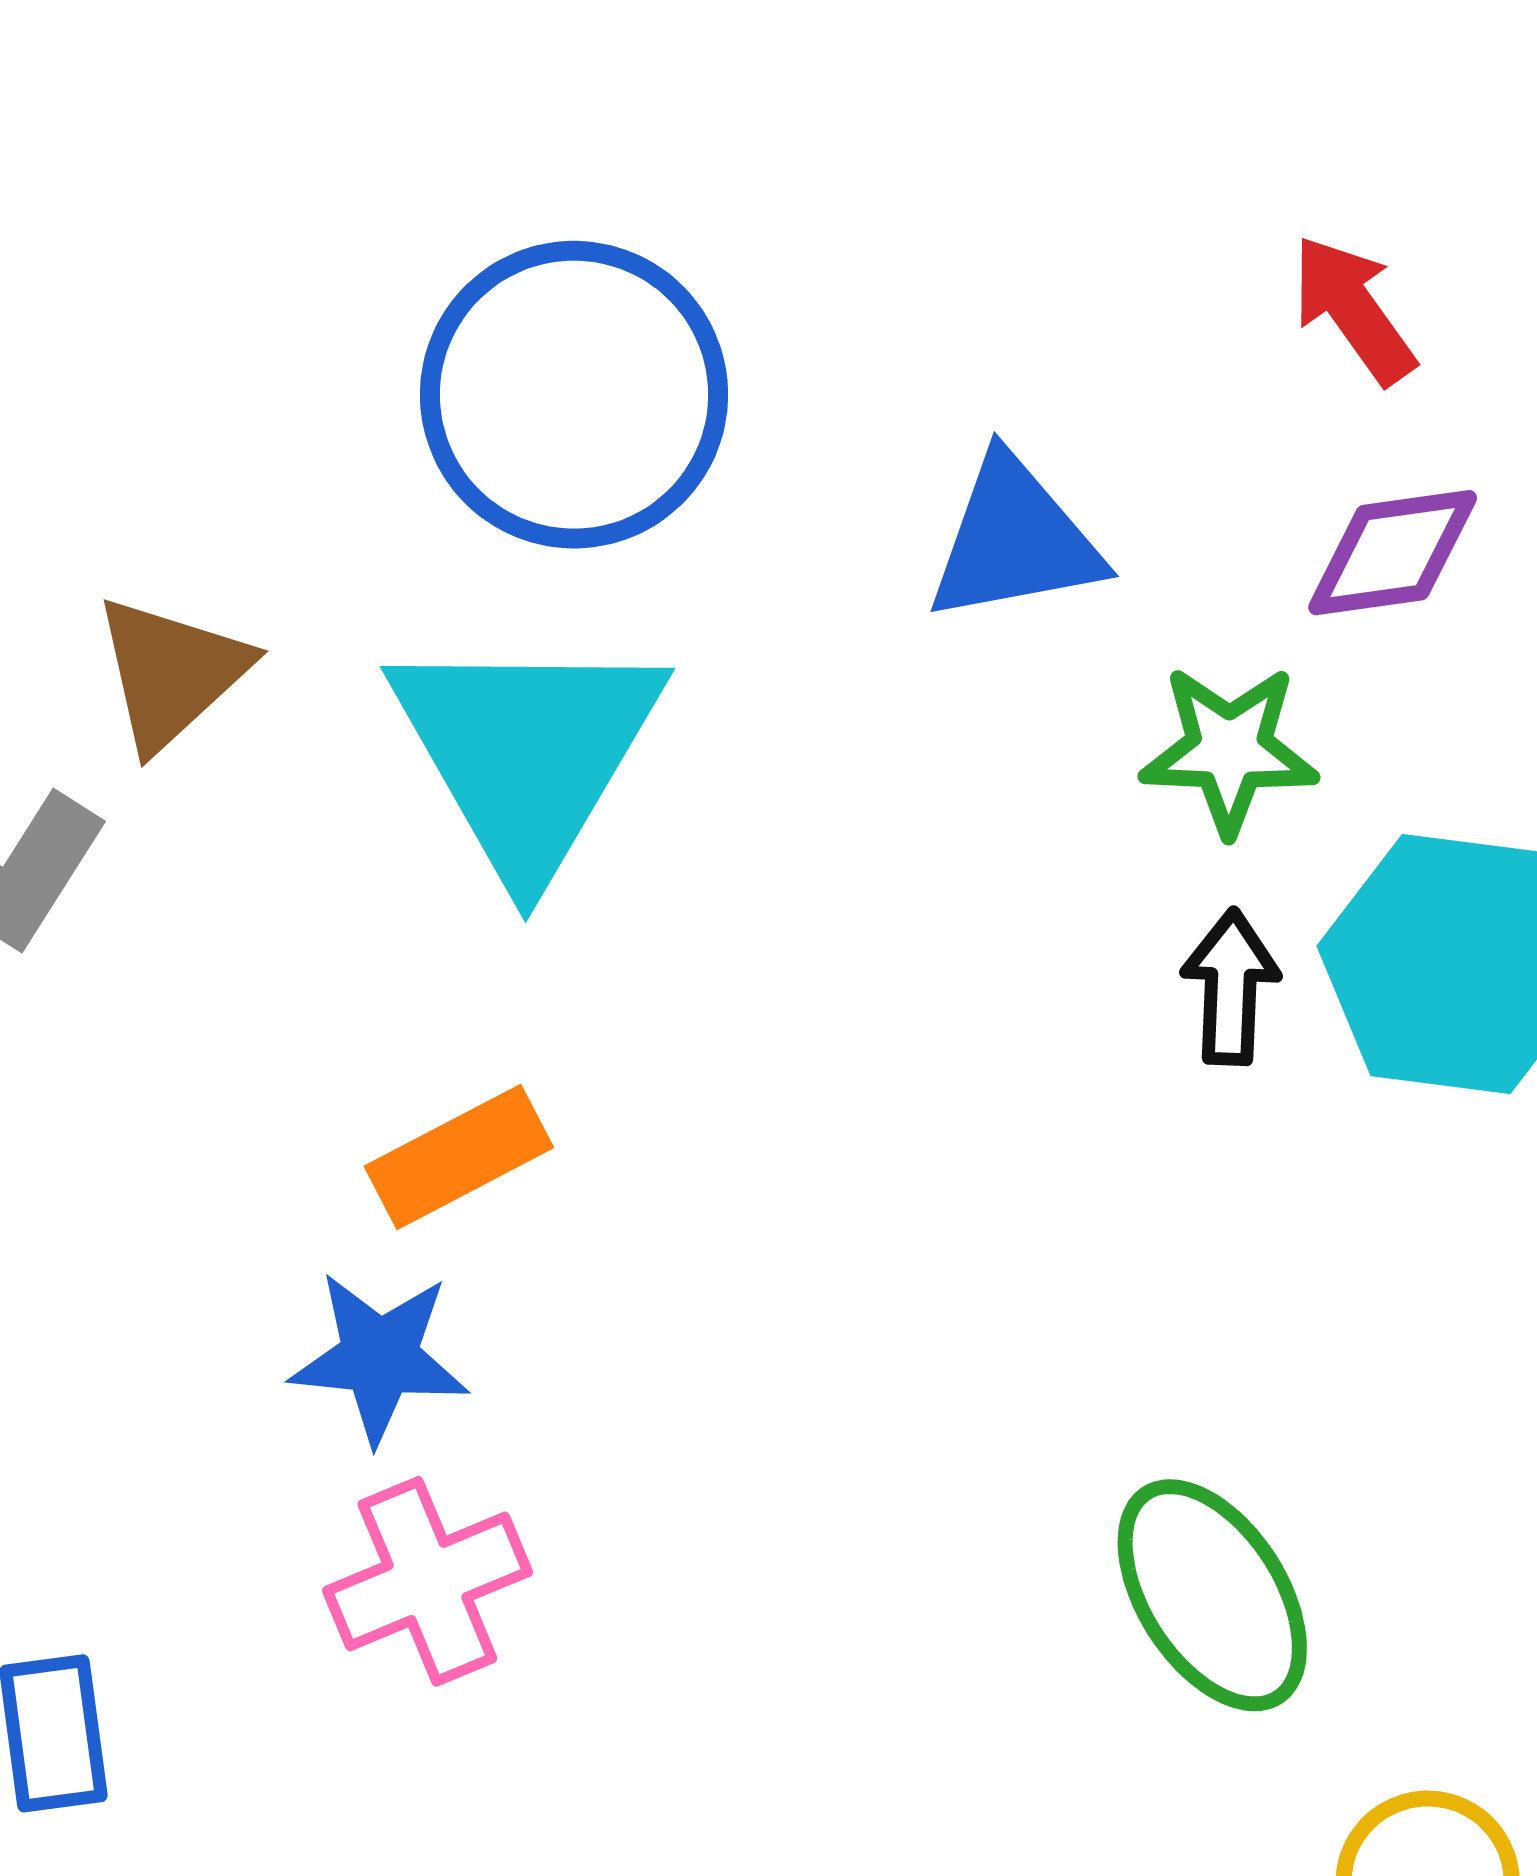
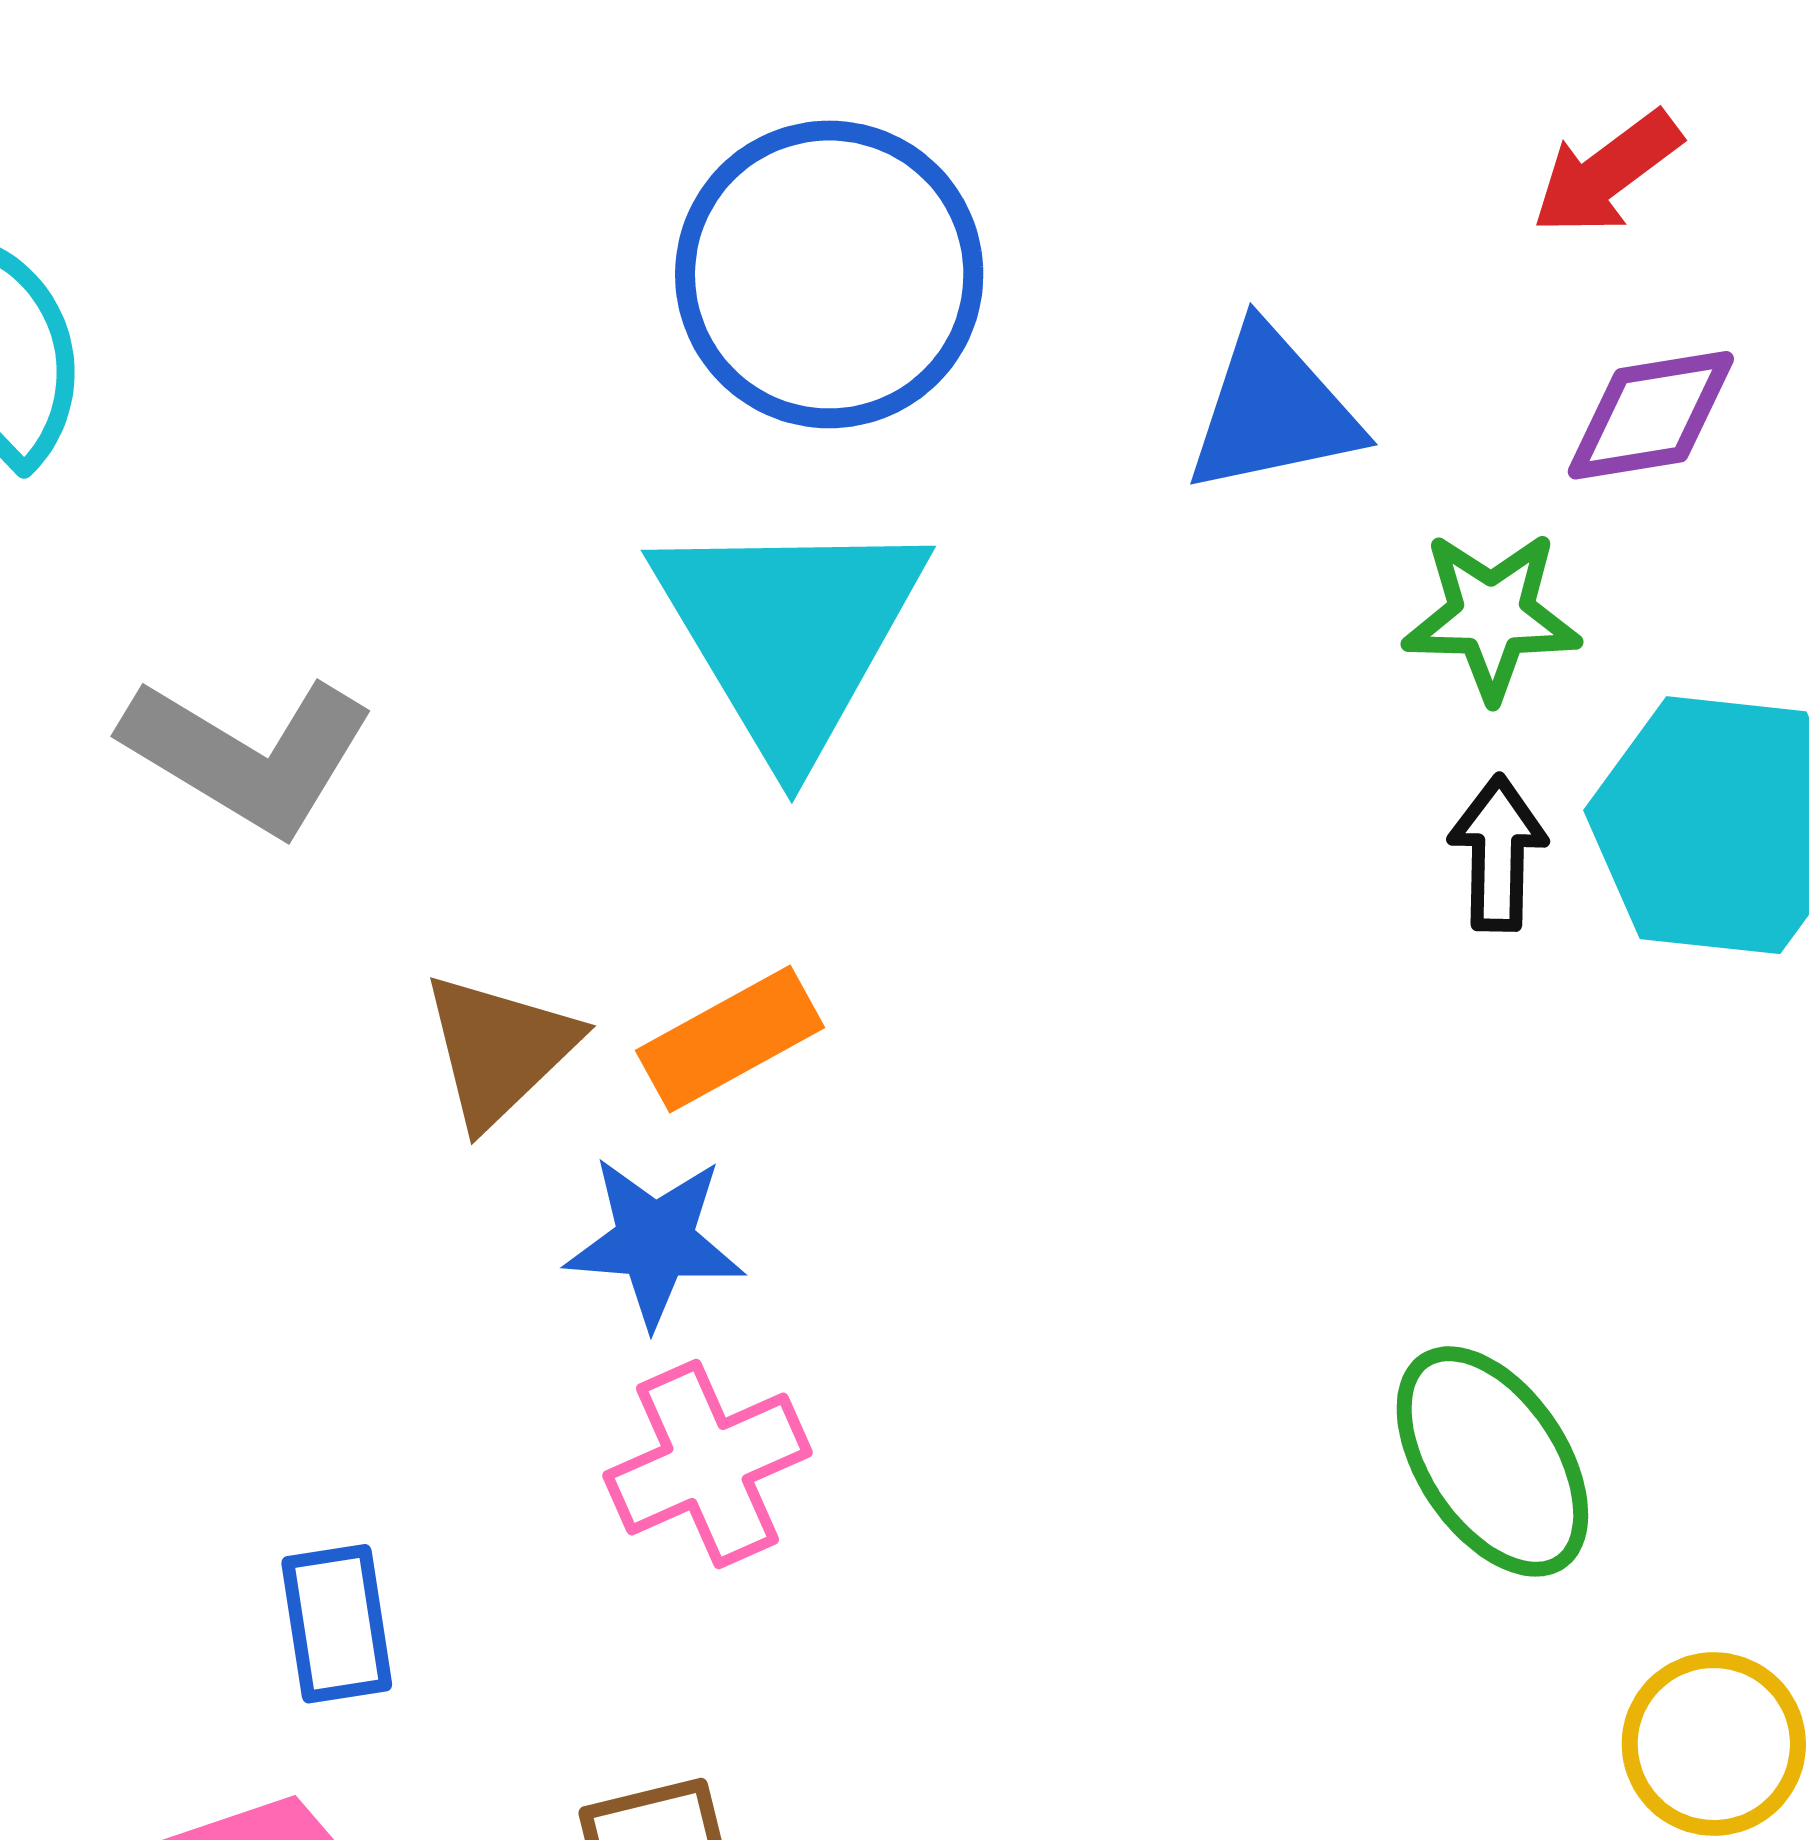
red arrow: (1353, 309) -> (1607, 173), turned -90
brown triangle: (171, 673) -> (499, 1049), moved

